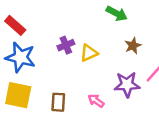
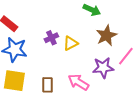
brown star: (133, 46) -> (106, 36), size x1.5
pink arrow: (96, 101) -> (78, 82), size x1.5

